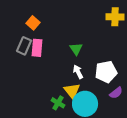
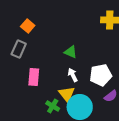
pink rectangle: (37, 48) -> (34, 77), moved
green triangle: (76, 49) -> (71, 52), turned -32

